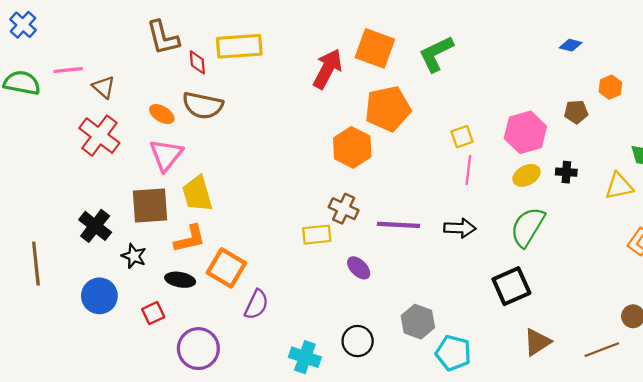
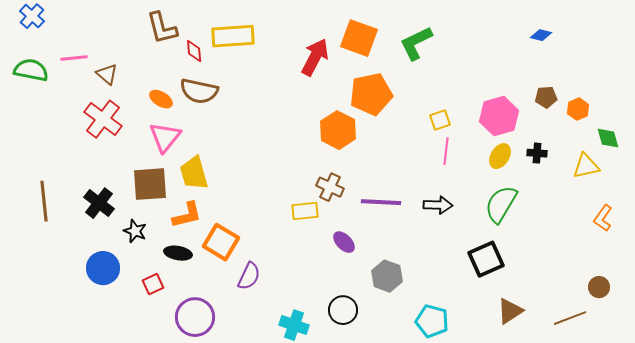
orange hexagon: (610, 87) -> (578, 109), moved
yellow ellipse: (526, 175) -> (500, 156), turned -30
brown line: (36, 264) -> (44, 201), moved
gray hexagon: (418, 322) -> (387, 276), moved

